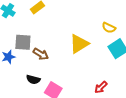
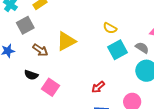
gray square: (23, 42) -> (25, 25), moved, turned -36
yellow triangle: (79, 44) -> (66, 41), moved

